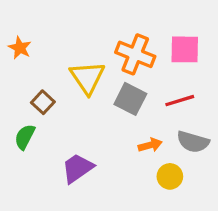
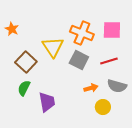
brown square: (43, 102) -> (26, 62), size x1.5
green semicircle: (25, 137) -> (24, 88), moved
purple trapezoid: (78, 168) -> (47, 102), turned 115

